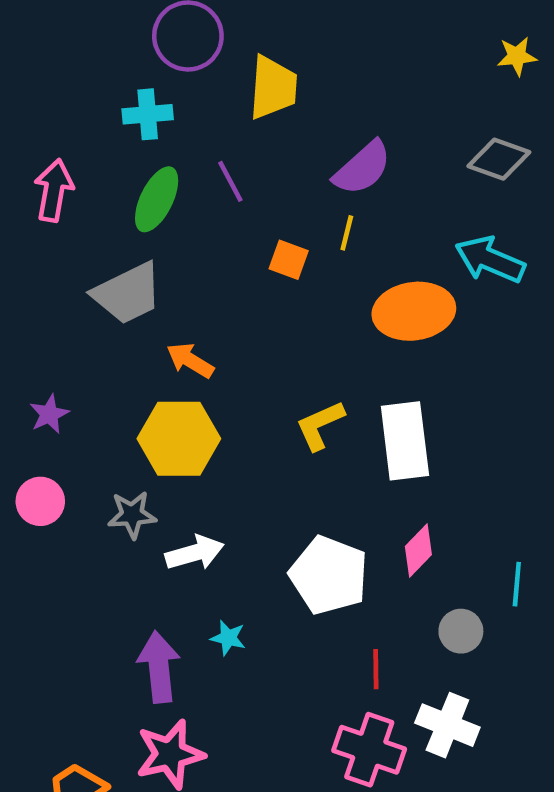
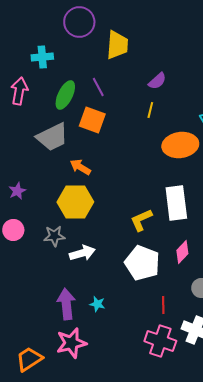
cyan cross: (148, 114) -> (42, 57), moved
purple semicircle: (362, 168) -> (157, 81), size x0.7
orange square: (289, 260) -> (92, 120), moved, size x1.5
yellow L-shape: (320, 425) -> (141, 220), moved
cyan star: (228, 638) -> (97, 304), moved

